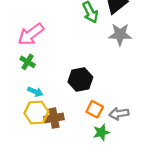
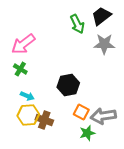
gray arrow: (119, 114) -> (103, 116), size x1.4
brown cross: (54, 118) -> (44, 120), turned 30

